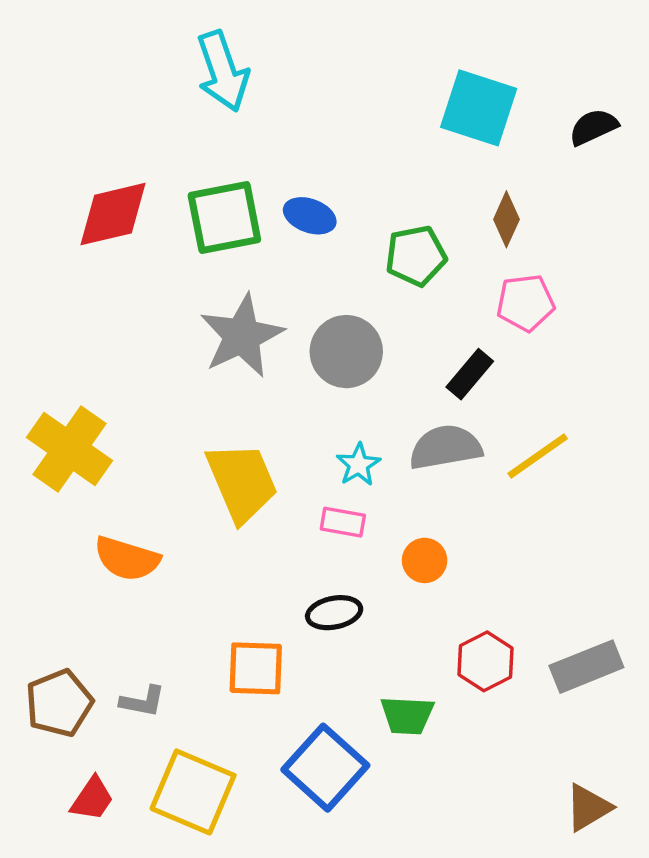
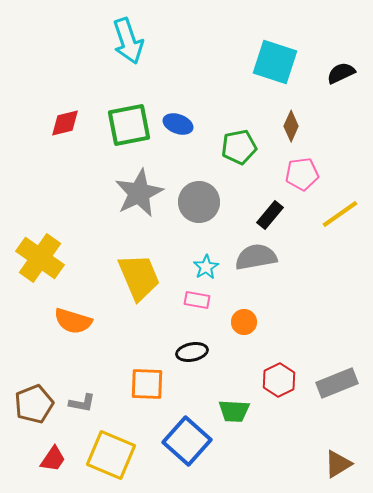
red diamond: (113, 214) -> (65, 123), size x0.7
yellow line: (538, 456) -> (340, 214), moved

